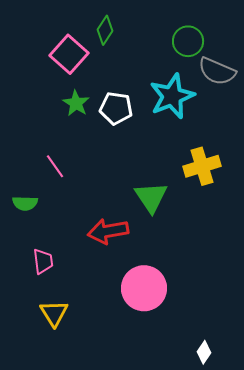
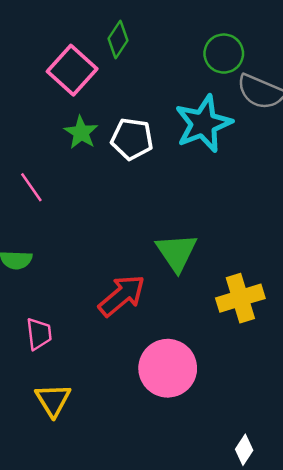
pink line: (55, 166) -> (31, 187), moved
yellow cross: (202, 166) -> (240, 298), moved
red arrow: (108, 231) -> (122, 296), turned 150

